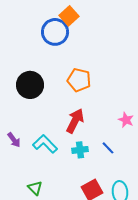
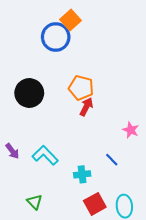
red arrow: (75, 121) -> (86, 107), moved, size x0.7
cyan cross: (80, 150) -> (82, 174), moved

